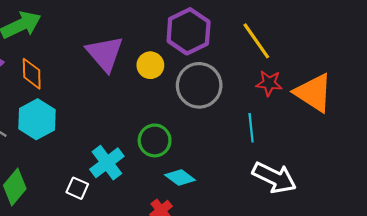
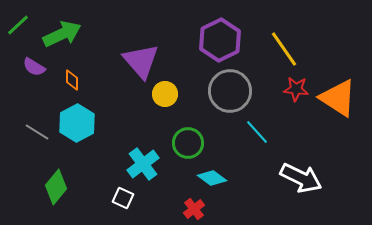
yellow circle: (150, 65) -> (165, 94), moved
orange diamond: (32, 74) -> (72, 80), size x0.7
cyan line: (251, 128) -> (257, 132), moved, turned -36
white square: (77, 188) -> (123, 198), moved

